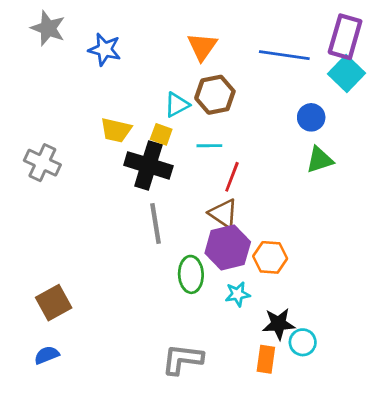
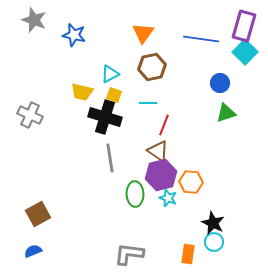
cyan triangle: (177, 105) -> (110, 74), moved
cyan star: (238, 294) -> (168, 198), moved, turned 30
black star: (279, 324) -> (213, 223), moved, turned 30

